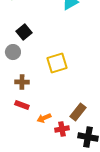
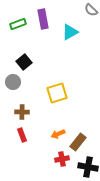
red rectangle: (22, 105) -> (22, 135), turned 48
orange arrow: (44, 118) -> (58, 134), moved

